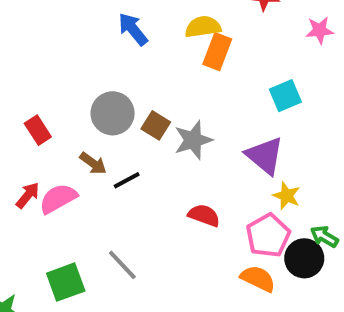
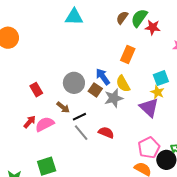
yellow semicircle: (203, 27) -> (123, 84), moved, turned -114
blue arrow: (133, 29) -> (103, 77), moved
yellow star: (287, 196) -> (157, 92), moved
red semicircle: (204, 215) -> (106, 132), moved
gray line: (122, 265) -> (81, 133), moved

